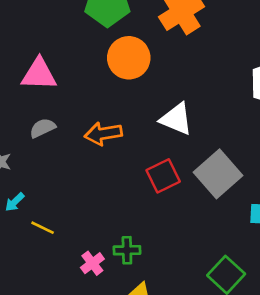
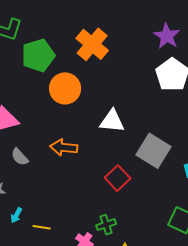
gray semicircle: (43, 128) -> (20, 157), turned -90
orange arrow: (103, 134) -> (64, 148), turned 32
red square: (163, 176) -> (118, 178), moved

